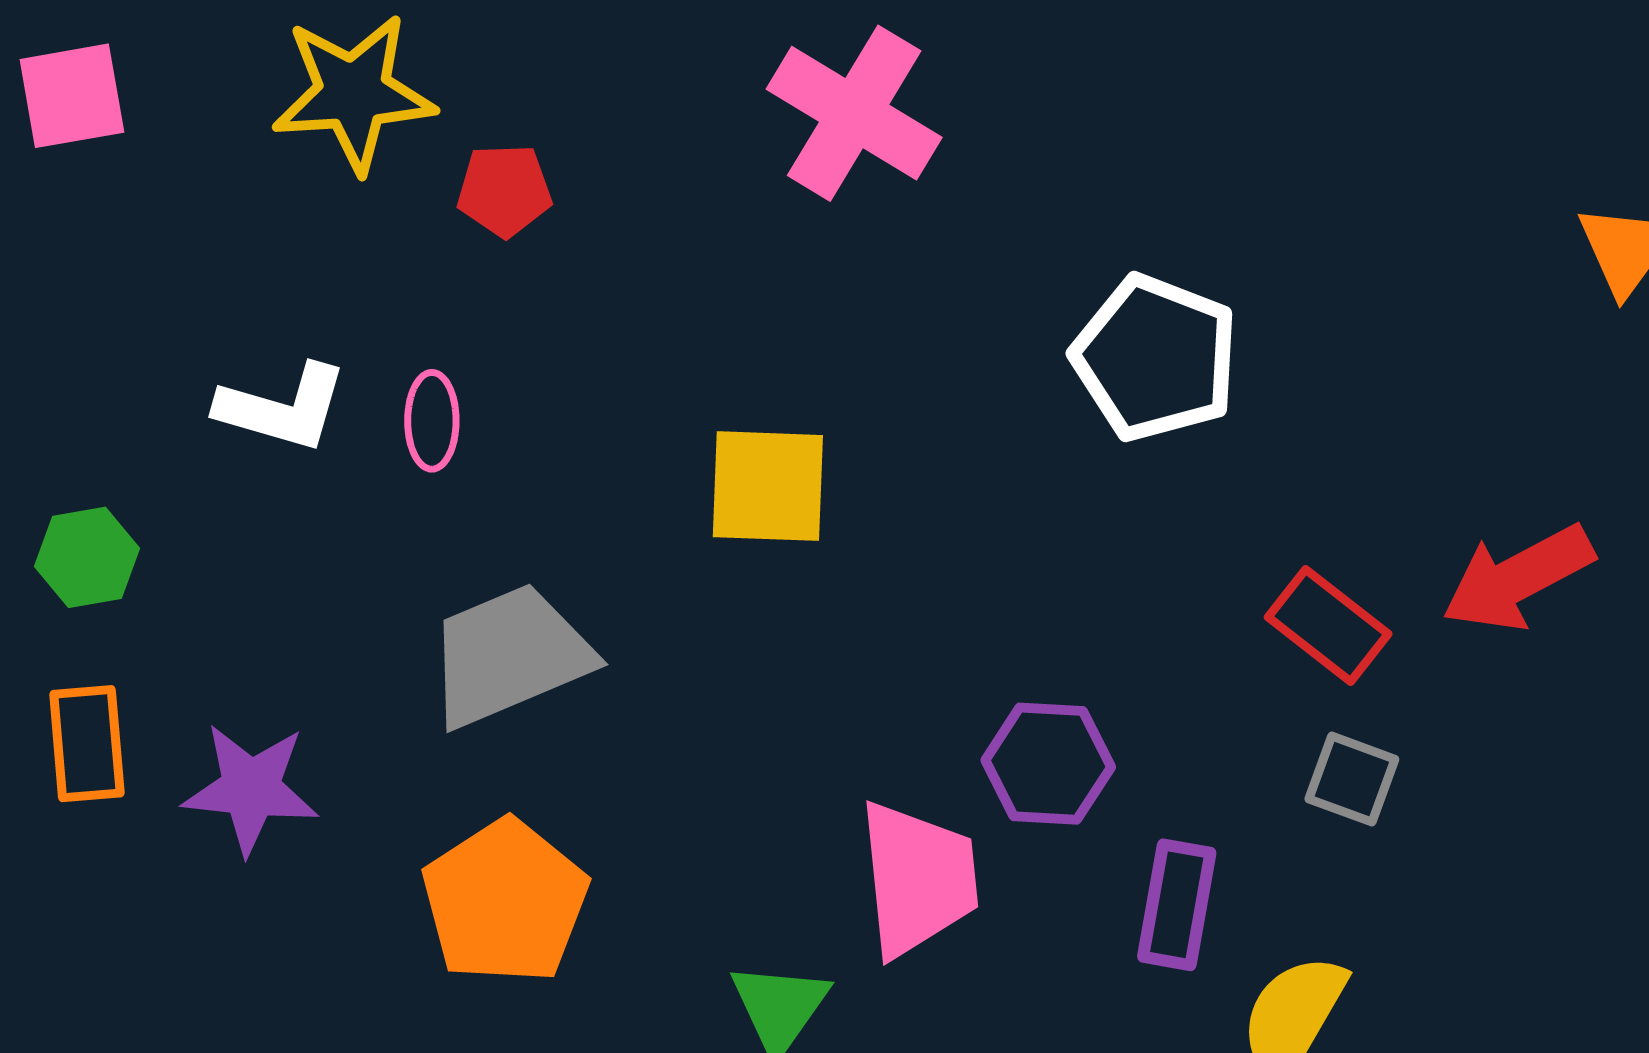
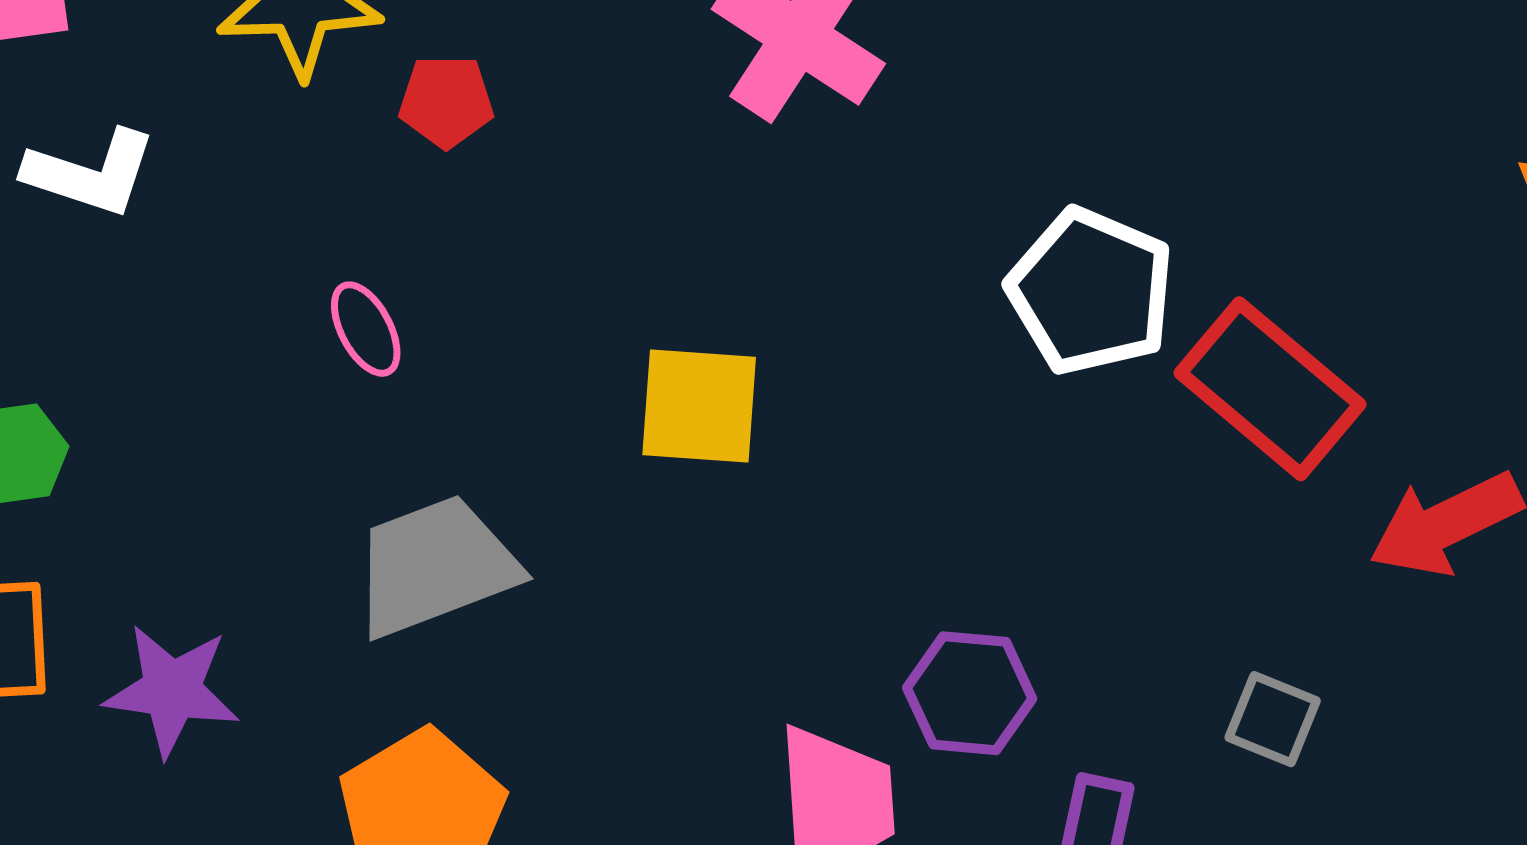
white L-shape: (282, 408) -> (90, 173), moved
pink ellipse: (432, 421) -> (366, 329), turned -30
red rectangle: (1328, 626) -> (1270, 389), moved, size x1.5

